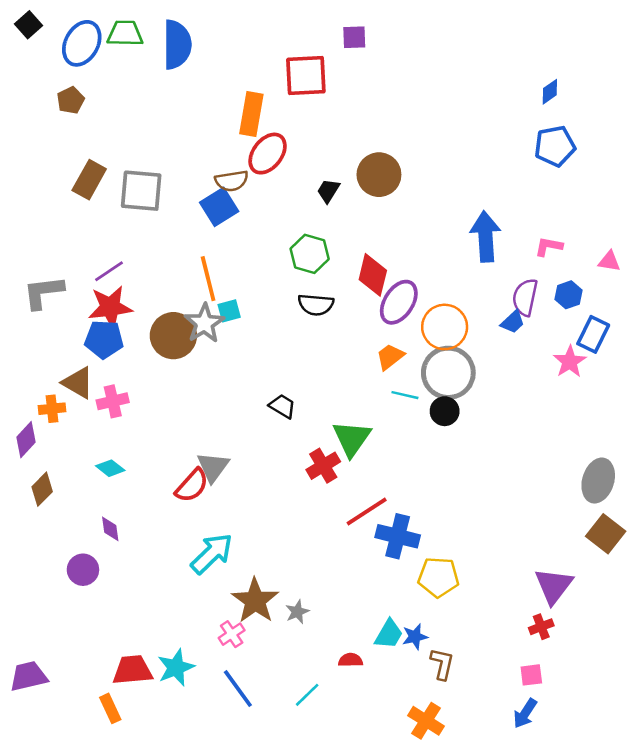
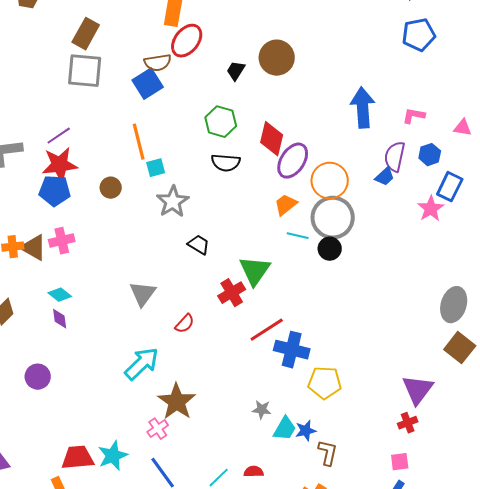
brown rectangle: (89, 180) -> (86, 34), moved
gray star: (204, 323) -> (173, 202), moved
brown circle: (173, 336) -> (111, 188), size x0.6
brown triangle: (78, 383) -> (34, 248), moved
red semicircle: (192, 485) -> (185, 324), moved, size x0.7
purple diamond: (110, 529) -> (60, 319), moved
gray star: (297, 612) -> (262, 410), moved, turned 30
red semicircle: (350, 660) -> (254, 472), moved

